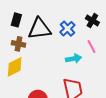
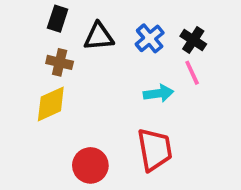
black cross: (92, 21) -> (193, 40), moved
black triangle: (39, 29) -> (99, 37), size x0.7

